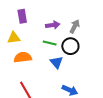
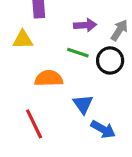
orange semicircle: (23, 57) -> (49, 78), moved
blue triangle: (56, 62) -> (83, 104), moved

